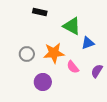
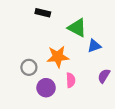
gray circle: (27, 54) -> (29, 67), moved
pink semicircle: (73, 67) -> (71, 80), moved, turned -144

